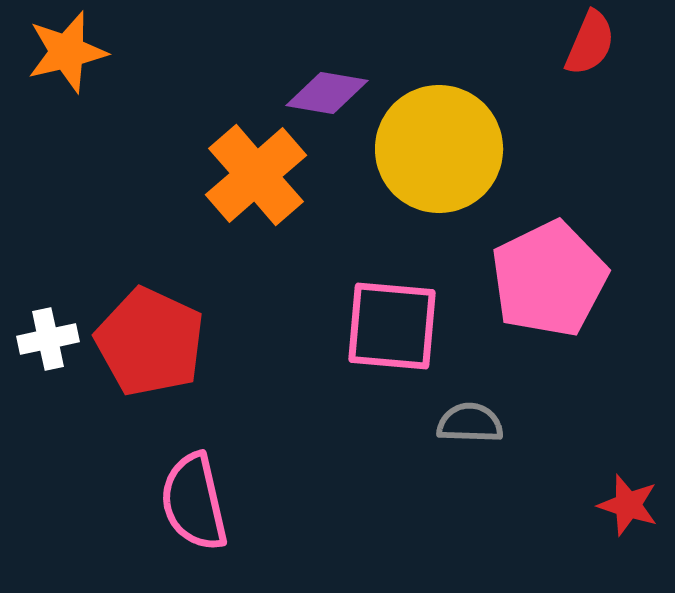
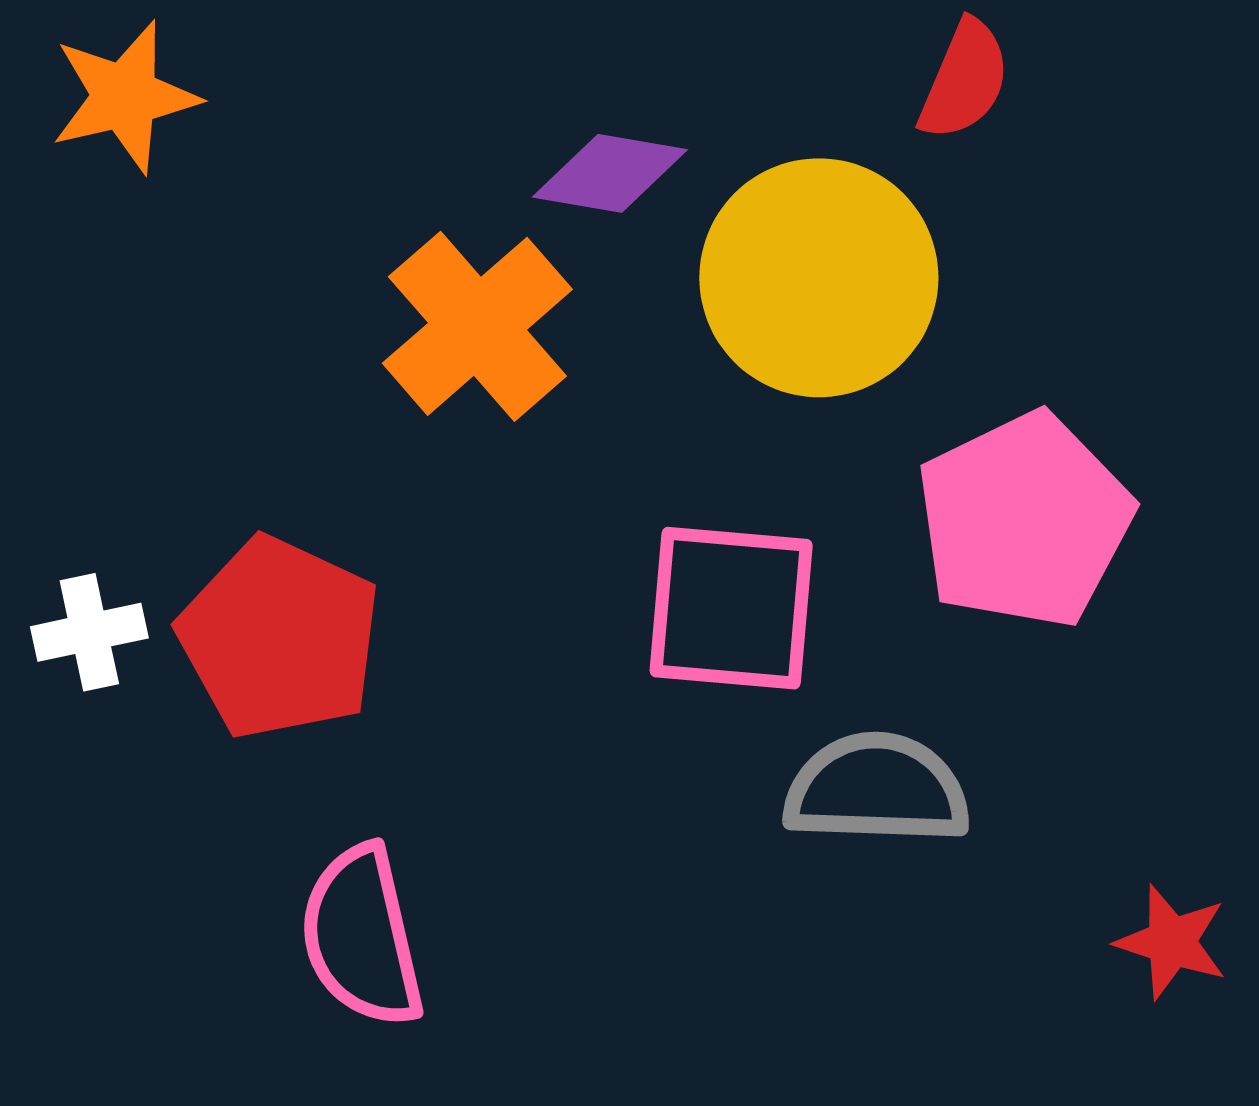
red semicircle: (590, 43) -> (964, 80), moved
gray semicircle: (470, 423) -> (877, 789), size x1.5

